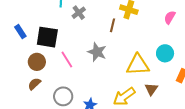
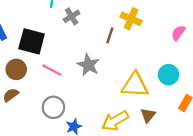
pink line: (67, 59) -> (52, 70), turned -36
gray circle: (63, 96) -> (53, 107), moved

